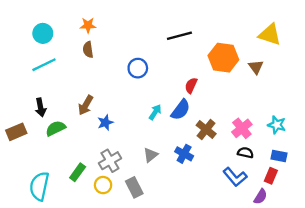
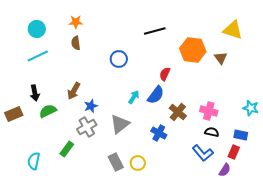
cyan star: (277, 125) -> (251, 108), moved
pink cross: (242, 128) -> (209, 111), turned -36
gray triangle: (150, 155) -> (120, 124), moved, size x1.5
gray cross: (110, 161) -> (87, 127), moved
yellow circle: (103, 185) -> (138, 163), moved
cyan semicircle: (39, 186) -> (34, 161), size x0.7

